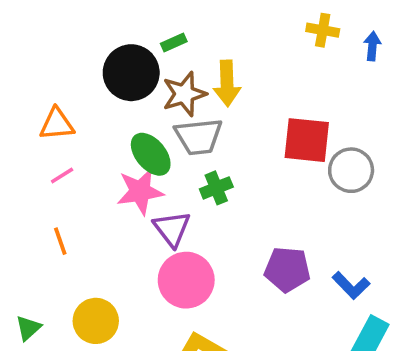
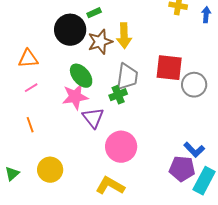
gray trapezoid: (199, 137) -> (127, 77), moved, turned -76
purple pentagon: (287, 269) -> (182, 169), moved
pink circle: (186, 280) -> (121, 147), moved

